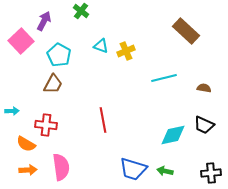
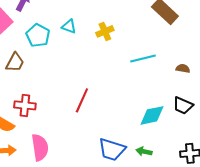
cyan triangle: (101, 46) -> (69, 26), moved
brown trapezoid: (53, 84) -> (15, 62), moved
red line: (103, 120) -> (82, 100), turned 35

